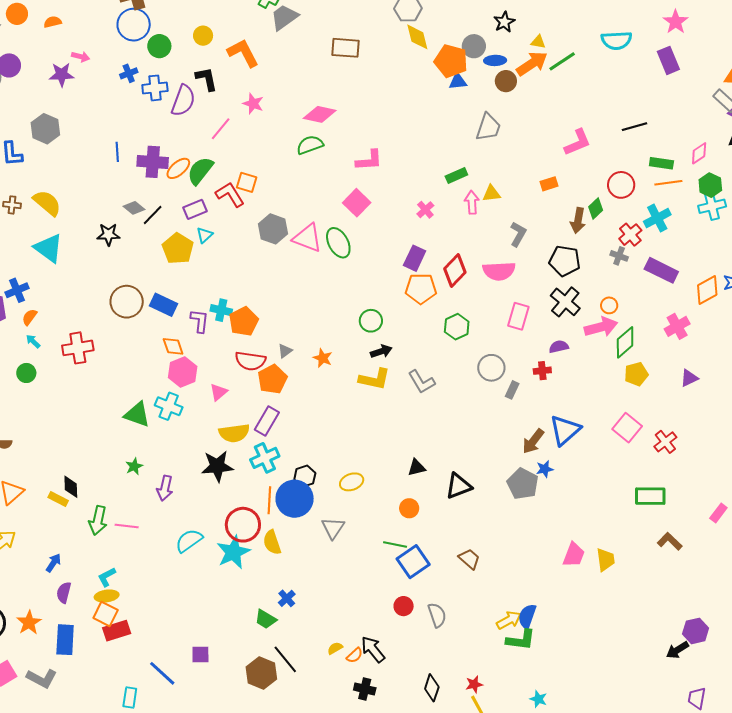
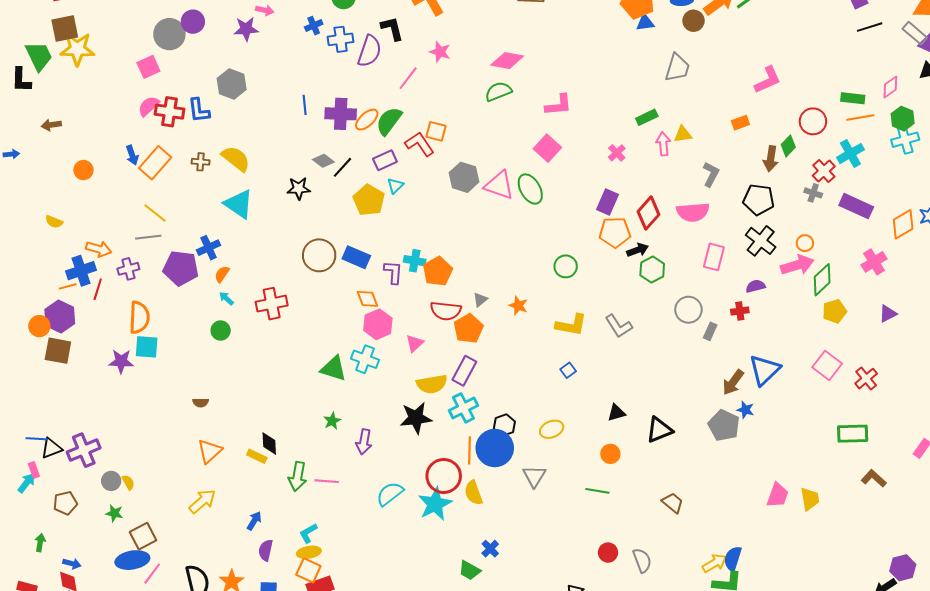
black line: (634, 127) -> (870, 27), moved
black arrow: (381, 351) -> (638, 250), moved
blue star: (545, 469) -> (745, 410), turned 30
blue square: (413, 562) -> (568, 370), moved, size x0.5

